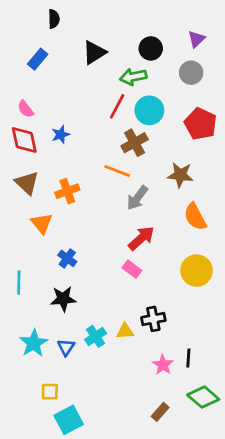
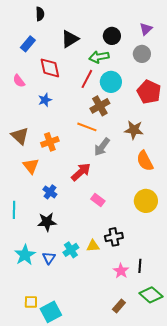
red diamond: (24, 140) -> (50, 68), moved
red arrow: (141, 238) -> (81, 172), moved
yellow square: (50, 392) -> (31, 302), moved

